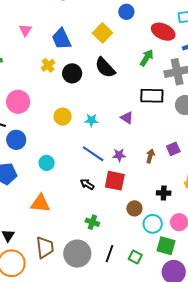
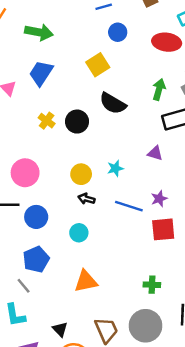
yellow square: (102, 33) -> (98, 65), turned 30
blue trapezoid: (61, 39) -> (41, 73), moved, turned 75
green arrow: (147, 58) -> (159, 90), moved
black arrow: (87, 184) -> (86, 199), moved

